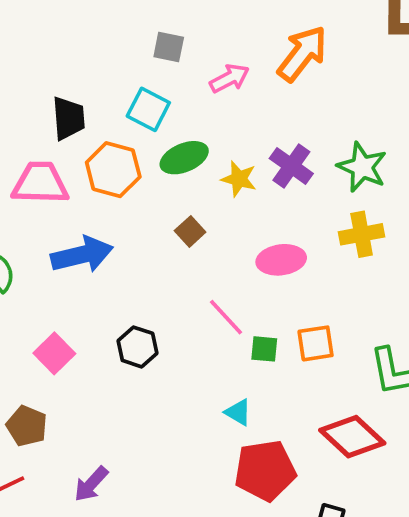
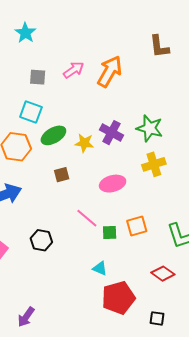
pink arrow: (229, 78) -> (74, 70), moved
brown square: (190, 231) -> (62, 175), turned 35
red diamond: (352, 437) -> (163, 274), size x0.7

